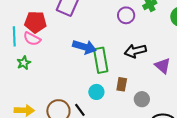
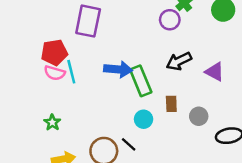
purple circle: (126, 15) -> (170, 20), moved
cyan line: (14, 36) -> (71, 72), moved
green star: (24, 63) -> (52, 122), moved

